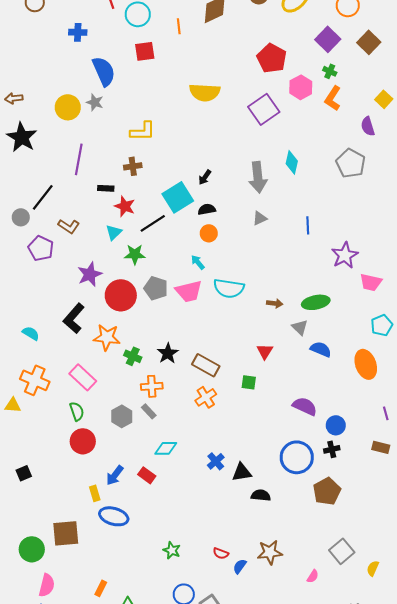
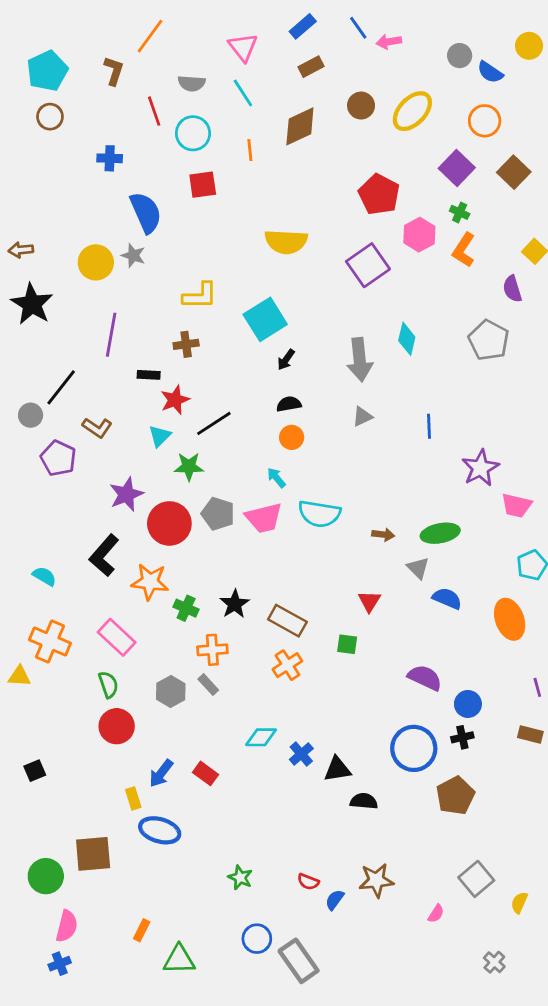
cyan square: (178, 197) -> (265, 319), moved
red star: (125, 206) -> (175, 400), turned 30
cyan diamond: (166, 448) -> (261, 737), moved

